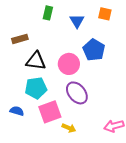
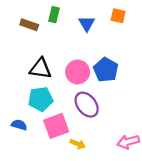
brown rectangle: (20, 39) -> (29, 25), moved, turned 35
blue pentagon: (94, 50) -> (106, 70), moved

